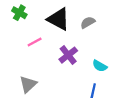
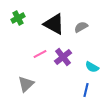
green cross: (19, 13) -> (18, 18), turned 32
pink line: (35, 42) -> (40, 54), moved

